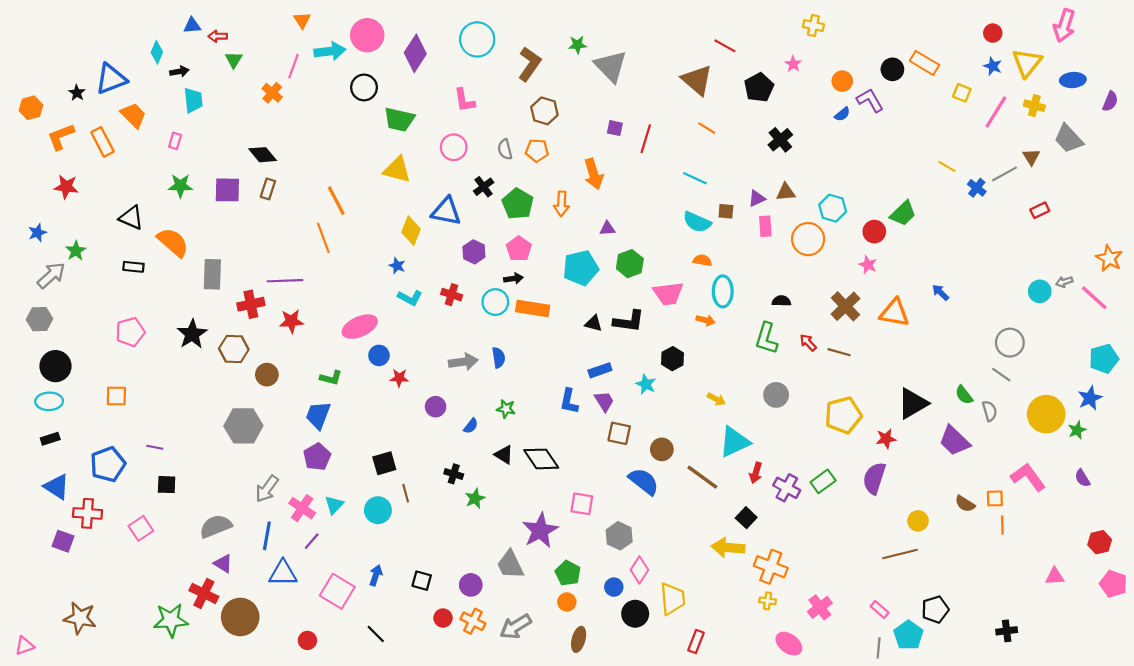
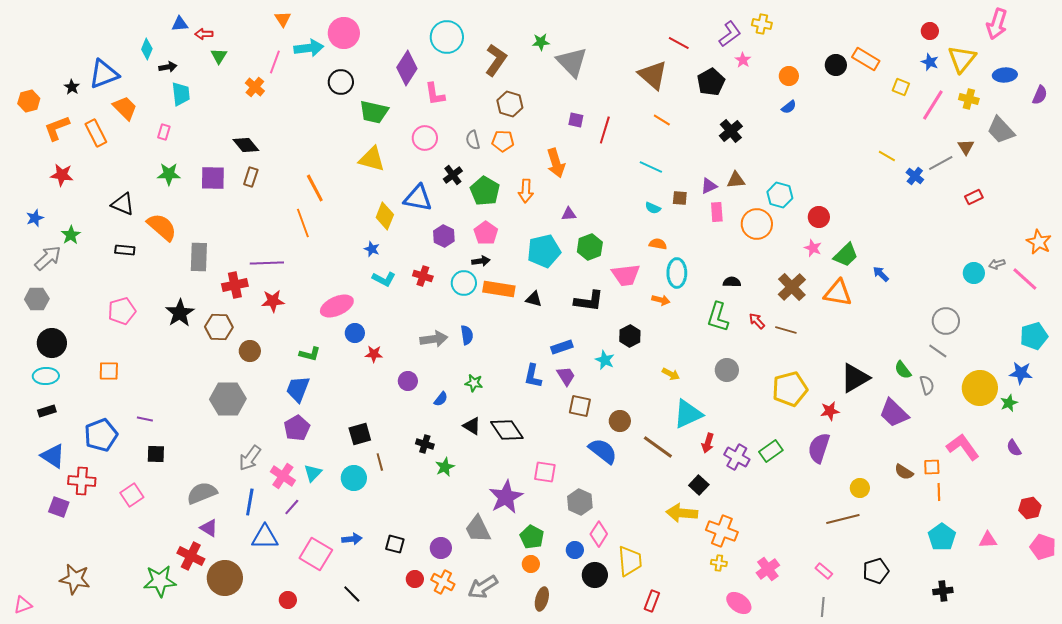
purple diamond: (415, 53) -> (407, 68), moved
purple L-shape: (870, 100) -> (730, 34), moved, turned 84
green trapezoid: (903, 213) -> (846, 255), moved
cyan semicircle: (697, 222) -> (653, 208), size x0.6
black triangle: (594, 323) -> (534, 299), moved
blue star: (1090, 398) -> (1021, 373), turned 30
blue arrow: (376, 575) -> (352, 539), turned 66
cyan pentagon: (908, 635) -> (942, 537), moved

